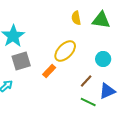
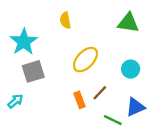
yellow semicircle: (76, 18) -> (65, 20), moved
orange rectangle: (49, 71) -> (80, 100), moved, turned -64
brown line: (86, 81) -> (100, 93), moved

